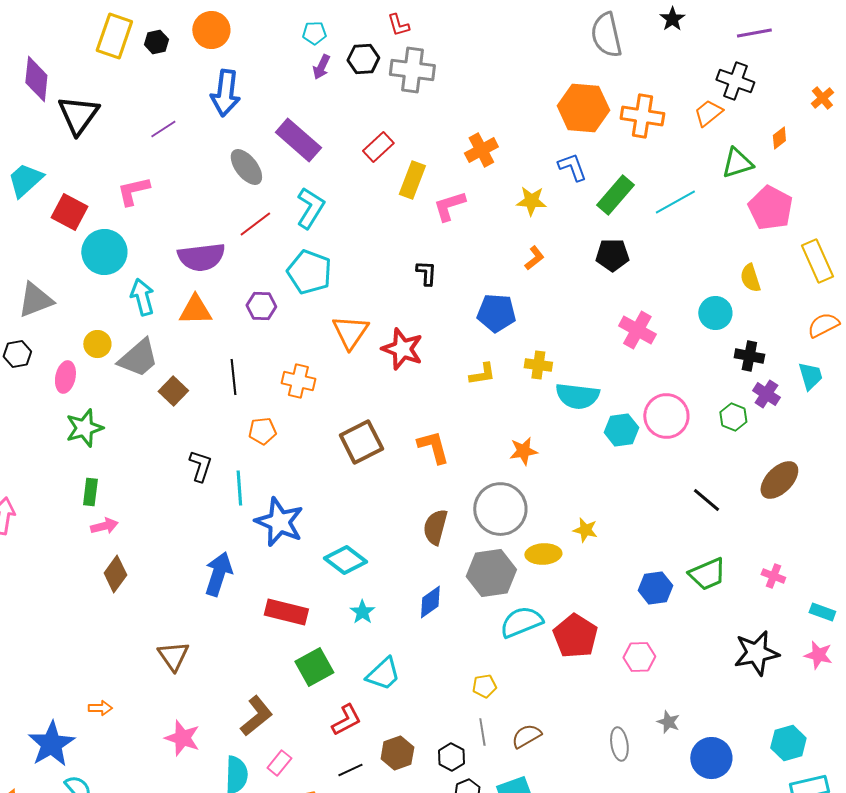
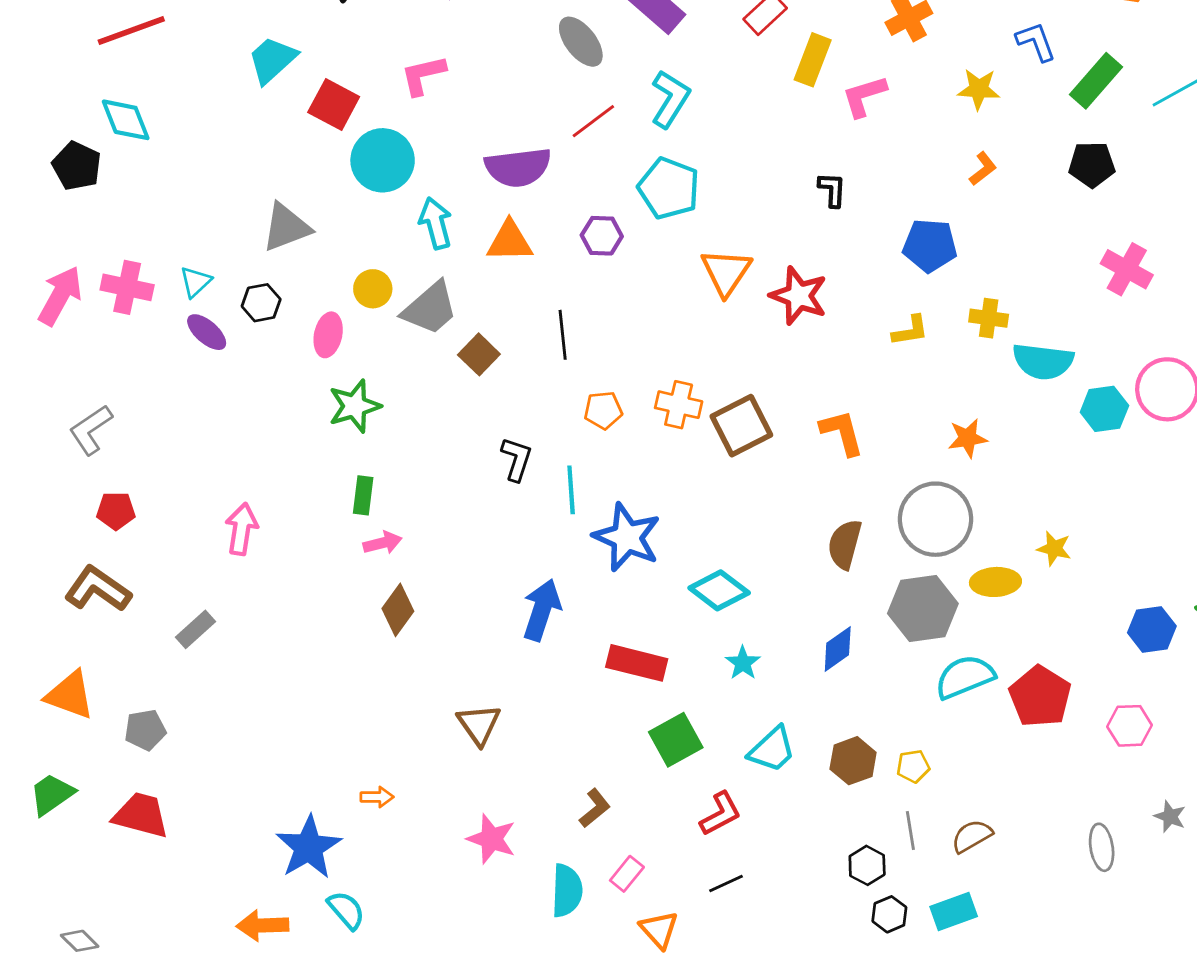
orange cross: (298, 381) -> (679, 405), moved
brown L-shape: (256, 716) -> (595, 808), size x0.7
brown hexagon: (397, 753) -> (853, 761), moved

